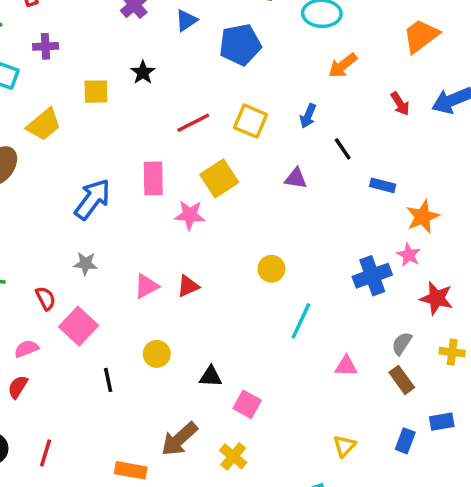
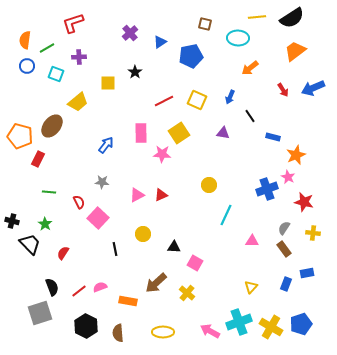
blue arrow: (92, 199) -> (106, 145), size x0.7
pink semicircle: (26, 349) -> (100, 287), moved
red line: (46, 453) -> (79, 291), turned 35

